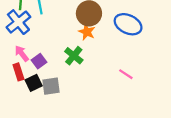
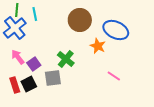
orange star: (87, 32) -> (98, 46), moved
red rectangle: (18, 72) -> (15, 85), moved
gray square: (51, 86) -> (53, 78), moved

